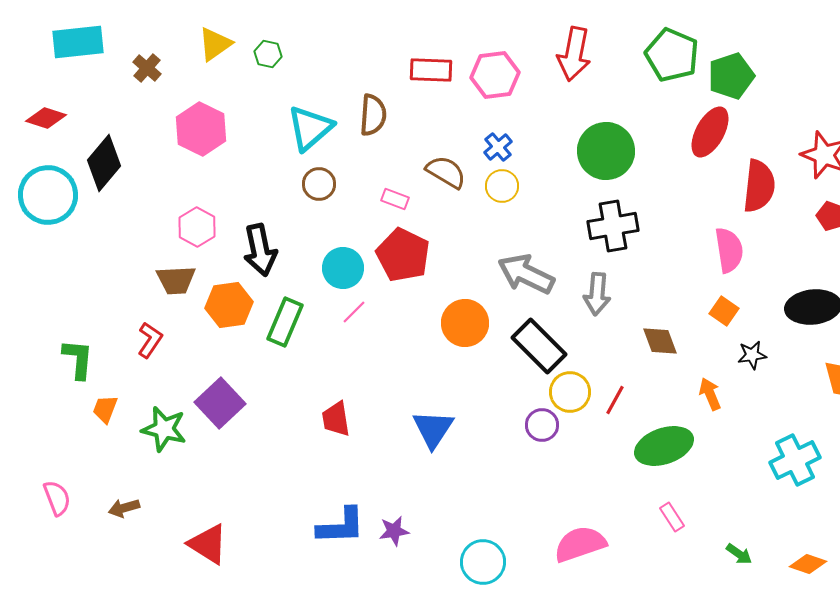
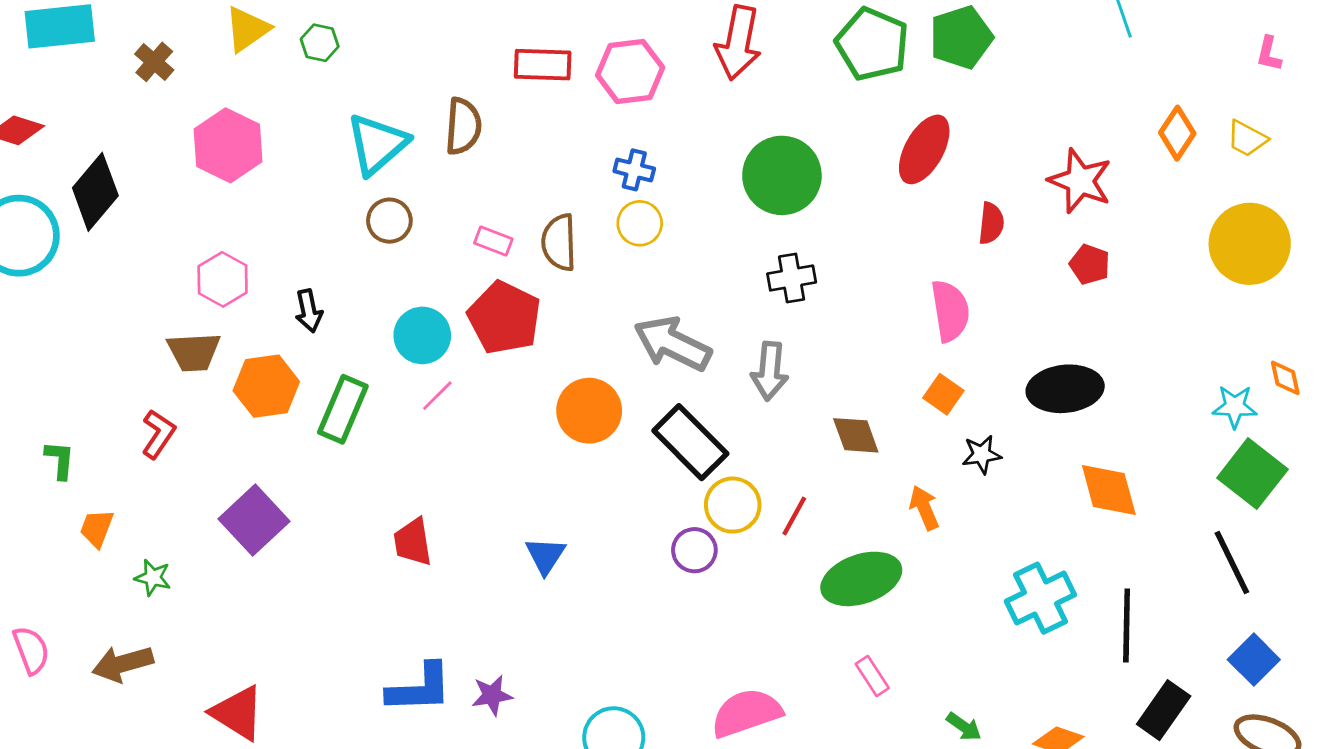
green pentagon: (731, 76) -> (961, 37), moved
blue cross: (498, 147) -> (634, 170), turned -36
brown semicircle: (446, 172) -> (559, 242), moved, turned -123
red semicircle: (759, 186) -> (991, 223), size x0.6
black cross: (613, 226) -> (792, 278), size x0.7
black arrow: (260, 250) -> (309, 311), size x0.6
green L-shape: (78, 359) -> (60, 460), size x0.7
green star: (164, 429) -> (153, 578), moved, size x0.6
blue triangle: (433, 429) -> (545, 556), size x0.7
brown arrow: (124, 508) -> (123, 664), size x1.4

